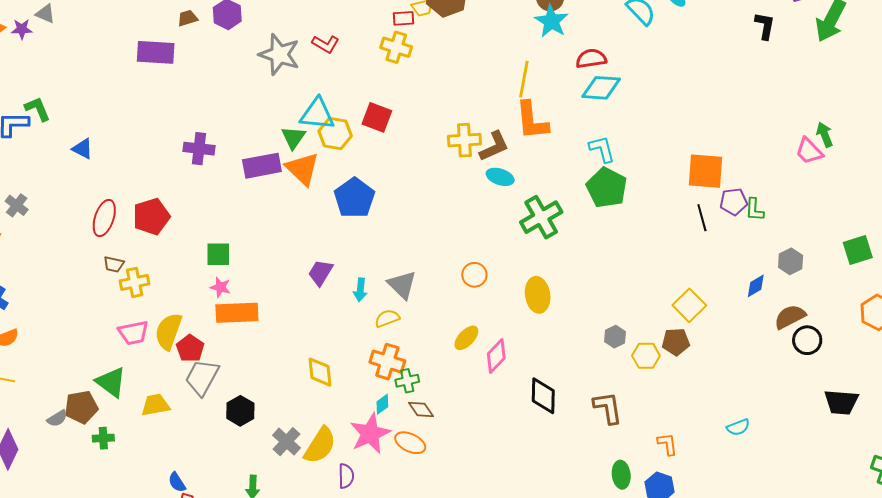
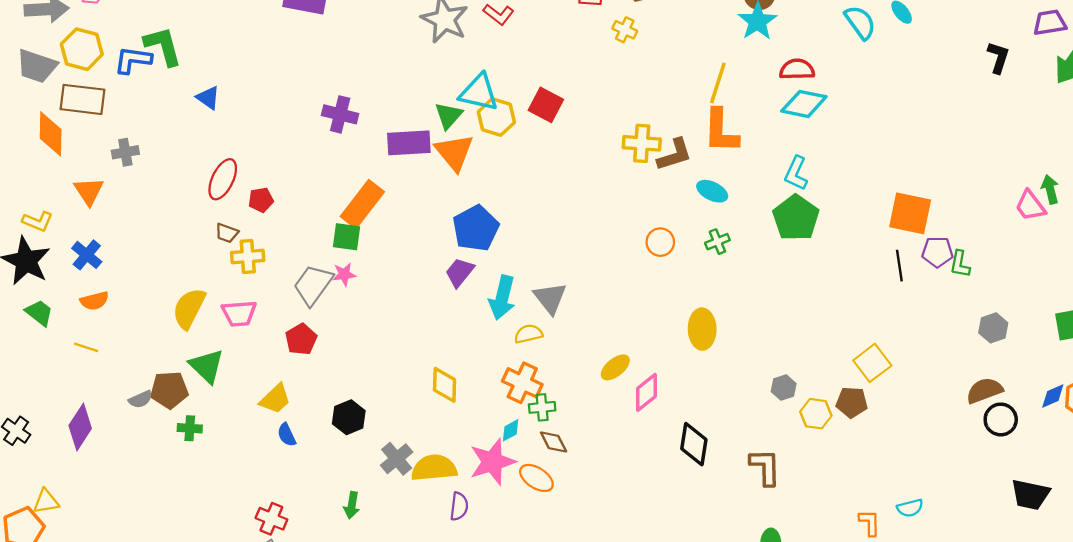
yellow cross: (396, 47) -> (625, 30), moved, size x0.7
green L-shape: (37, 109) -> (163, 46), size x1.4
cyan L-shape: (602, 149) -> (796, 173), turned -148
cyan ellipse: (500, 177) -> (712, 191), moved
blue pentagon: (354, 198) -> (476, 228), moved
gray cross: (17, 205) -> (125, 152), turned 35
red pentagon: (151, 216) -> (261, 200), moved, size x0.6
green cross: (541, 217) -> (717, 242), size x0.5
orange circle: (474, 275) -> (660, 242), moved
blue diamond: (756, 286) -> (1053, 396), moved
pink star: (220, 287) -> (344, 274), turned -30
cyan arrow: (360, 290) -> (502, 298), size x1.6
orange rectangle: (237, 313) -> (362, 204), moved, turned -57
yellow semicircle: (168, 331) -> (189, 308), moved
gray trapezoid: (202, 377) -> (313, 285), moved
yellow trapezoid: (155, 405) -> (275, 399), moved, turned 140
orange L-shape: (667, 444) -> (870, 523), moved
yellow semicircle: (320, 445) -> (434, 468), turned -135
blue semicircle: (177, 482) -> (287, 435), moved

